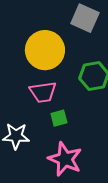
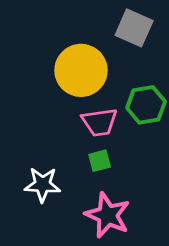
pink trapezoid: (43, 92) -> (100, 122), moved

